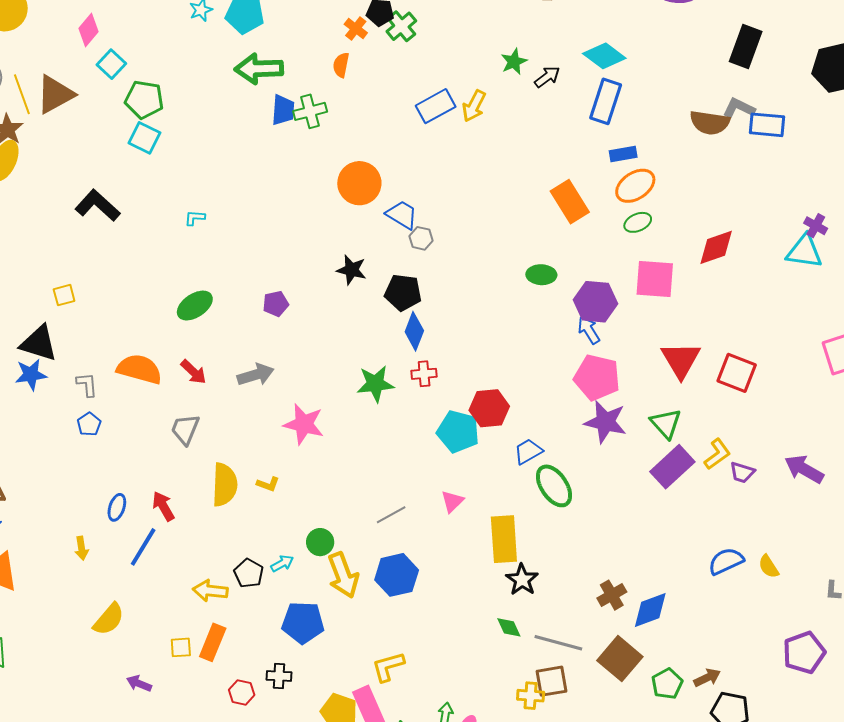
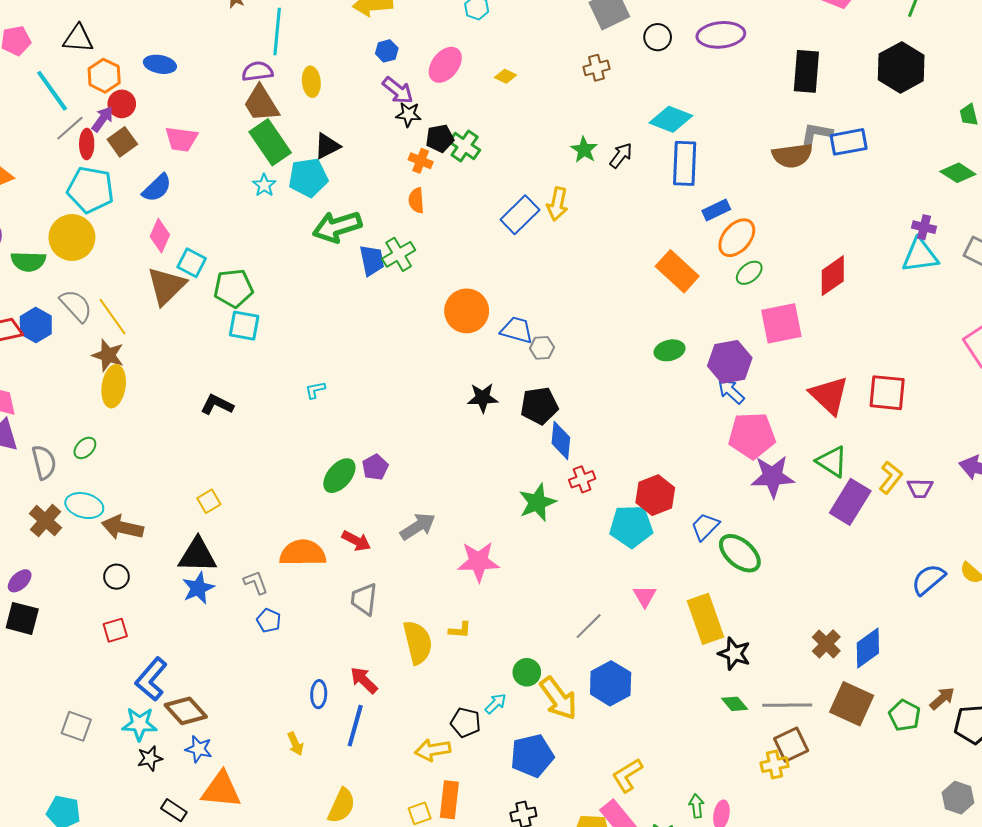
brown triangle: (55, 94) -> (166, 286), moved
black L-shape: (98, 206) -> (217, 405), size x0.7
purple pentagon: (276, 304) -> (375, 467), moved

